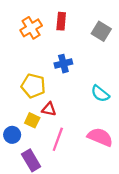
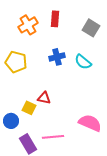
yellow pentagon: (33, 86) -> (16, 62), moved
cyan semicircle: (100, 94) -> (83, 62), moved
pink line: (58, 139) -> (53, 137), moved, turned 65

